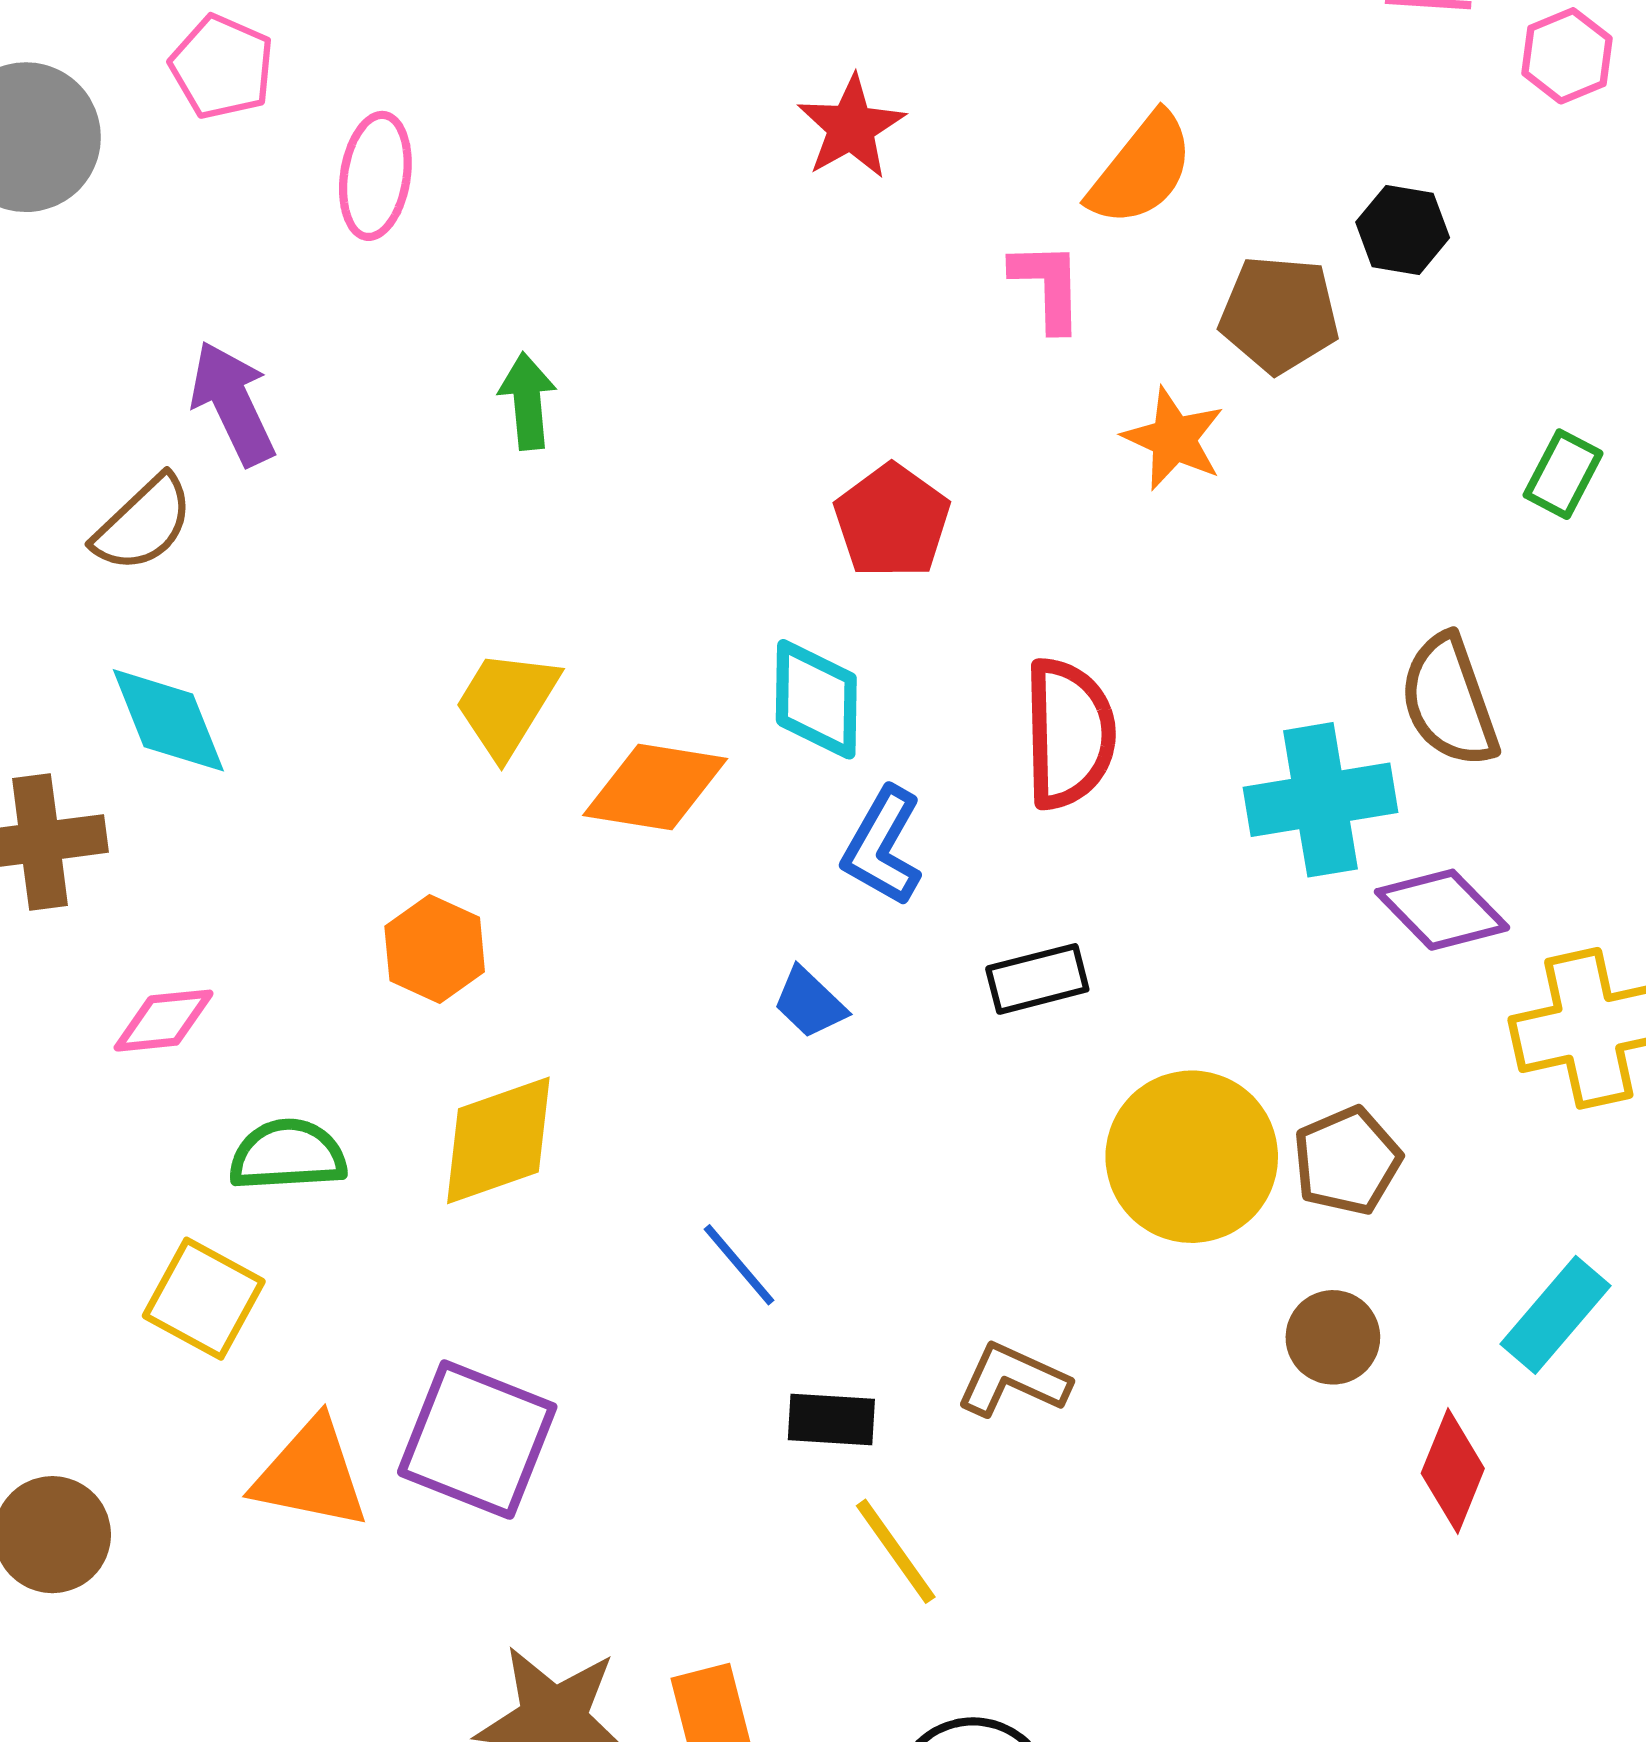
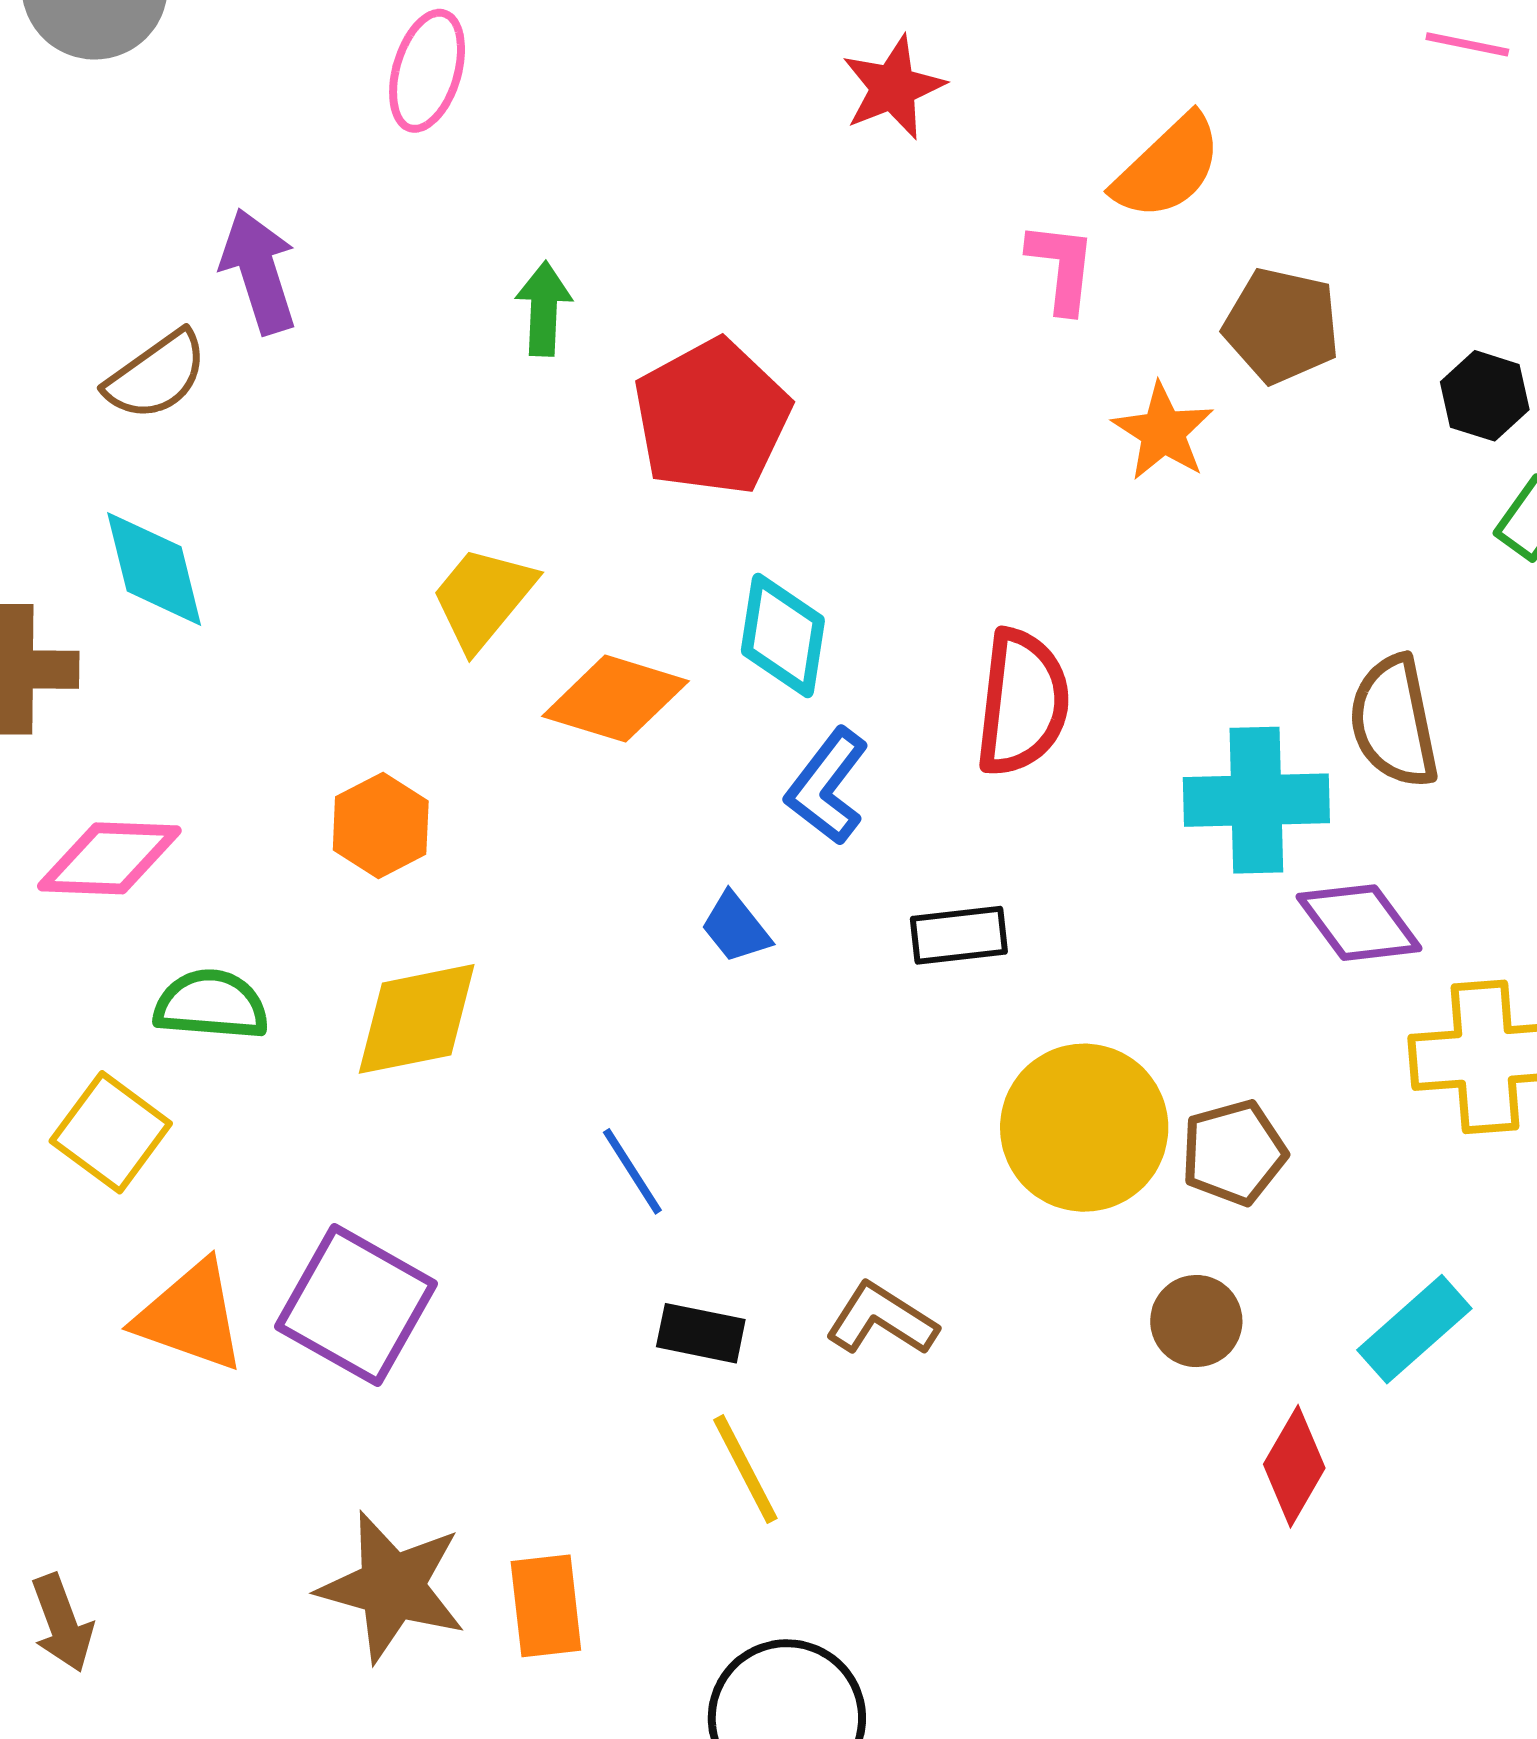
black hexagon: (1403, 230) -> (1485, 396), moved
red pentagon: (892, 521) -> (712, 417), moved, size x1.4
pink diamond: (164, 1021) -> (109, 858), size x1.4

